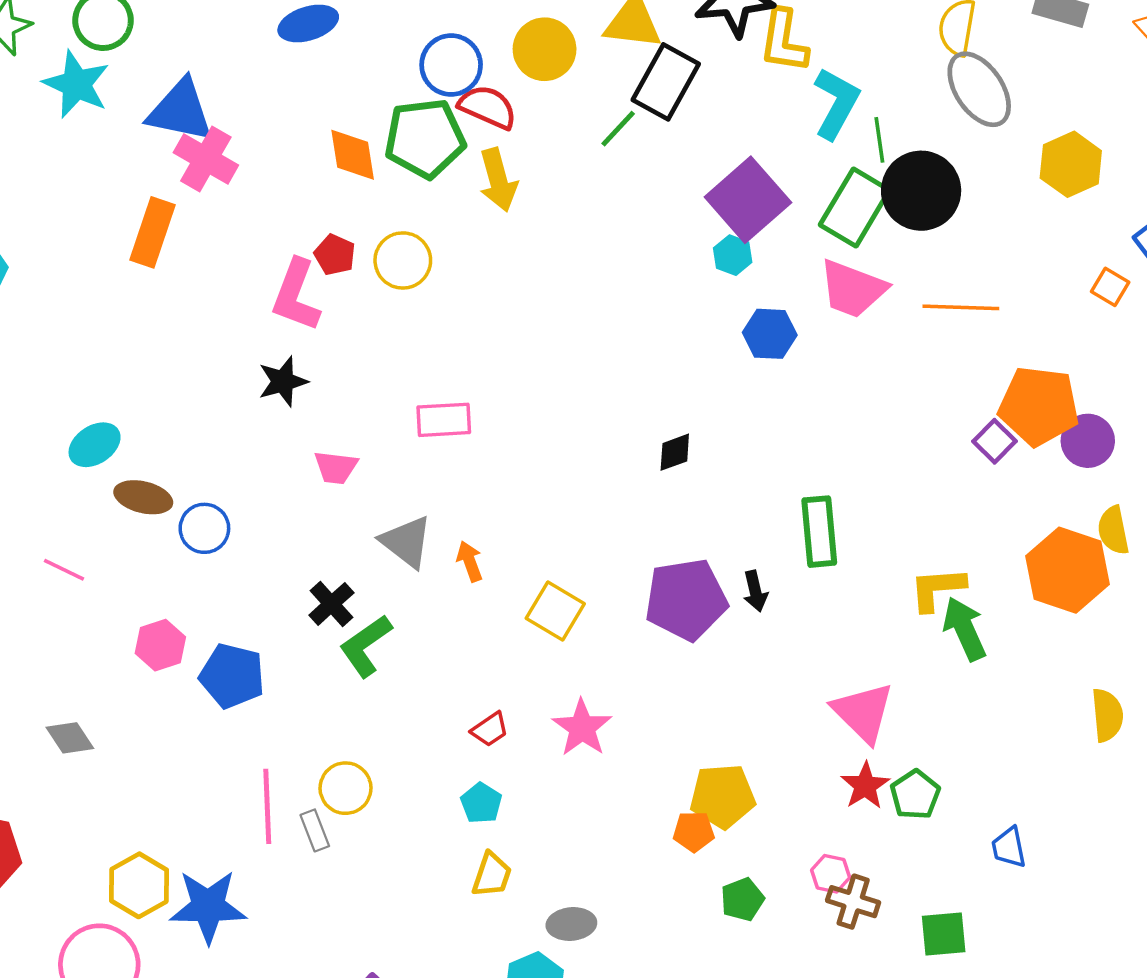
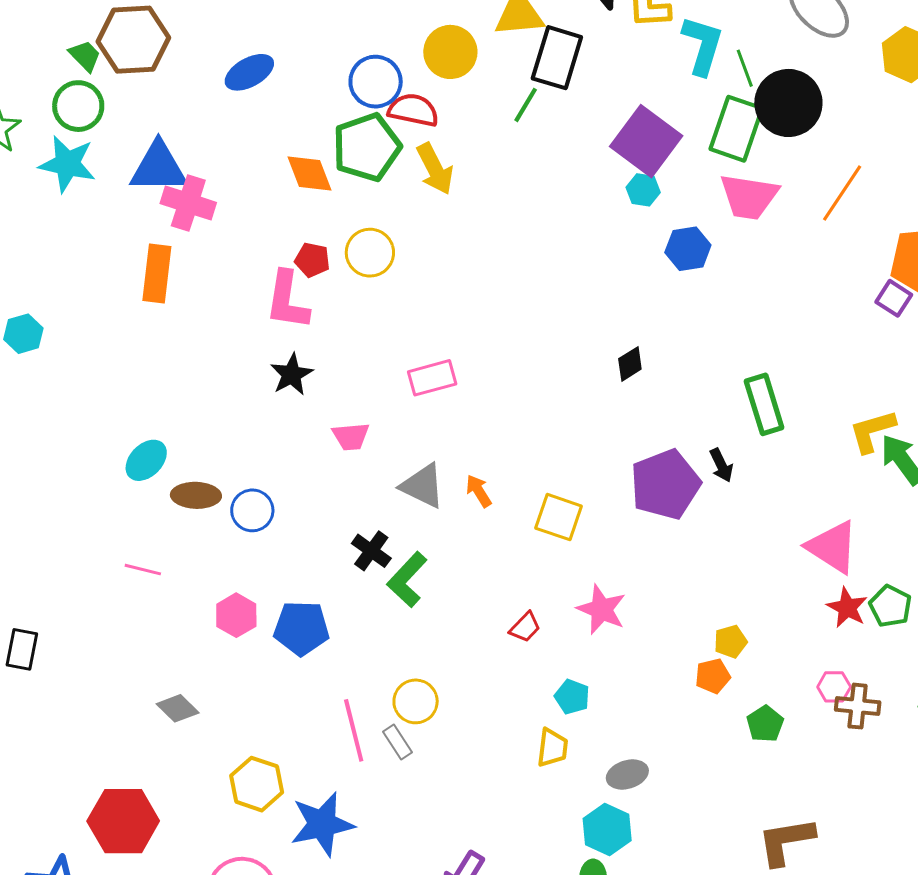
orange line: (961, 307) -> (842, 193), turned -46
yellow pentagon: (723, 796) -> (730, 642), size x0.6
cyan pentagon: (481, 803) -> (572, 697), moved
yellow hexagon: (139, 885) -> (257, 784), moved

